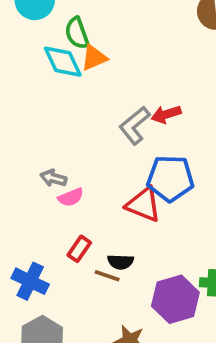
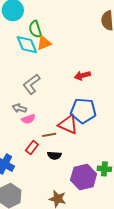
gray L-shape: (135, 125) -> (31, 84), moved
brown line: (107, 276) -> (49, 135), moved, turned -32

